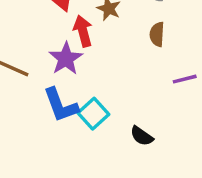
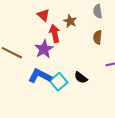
blue L-shape: (61, 105) -> (40, 76), turned 135
black semicircle: (142, 136) -> (81, 78), moved

